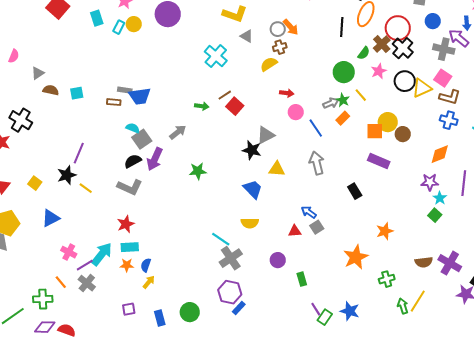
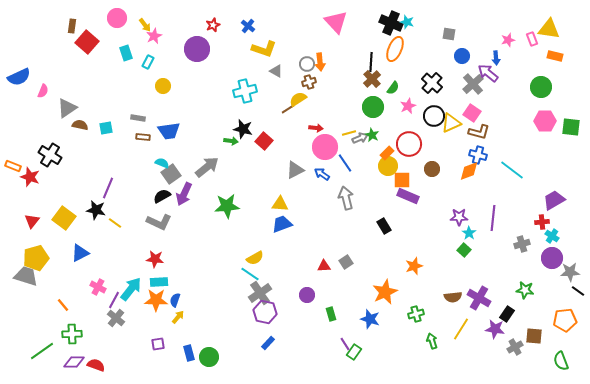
yellow circle: (134, 24) -> (163, 86), moved
orange arrow: (291, 27) -> (320, 62), turned 36
red circle: (398, 28) -> (409, 144), moved
brown cross: (382, 44) -> (372, 79), moved
gray cross: (444, 49) -> (473, 84), turned 35
cyan cross: (216, 56) -> (245, 91), turned 35
gray triangle: (38, 73) -> (67, 108), size x1.5
gray rectangle: (125, 90) -> (138, 118), moved
brown line: (225, 95) -> (288, 109), moved
yellow line: (361, 95) -> (349, 133), moved, turned -64
pink circle: (296, 112) -> (325, 147), size x1.6
orange rectangle: (343, 118) -> (387, 153), moved
yellow circle: (388, 122) -> (388, 166), moved
orange square: (375, 131) -> (402, 180), moved
gray arrow: (178, 132) -> (207, 167), size x1.4
black star: (252, 150) -> (243, 129), moved
orange diamond: (440, 154) -> (469, 171), moved
yellow triangle: (277, 169) -> (280, 204), moved
green star: (198, 171) -> (227, 206), size x1.4
black star: (67, 175) -> (96, 210), turned 30
yellow square: (35, 183) -> (64, 218), size x1.6
blue trapezoid: (253, 189) -> (282, 224), turned -65
blue arrow: (309, 212) -> (322, 174), moved
yellow semicircle: (250, 223) -> (255, 258), moved, turned -30
red star: (126, 224) -> (155, 259), turned 30
purple line: (85, 265) -> (114, 300), turned -30
orange star: (127, 265) -> (156, 300), size x1.6
orange line: (61, 282) -> (63, 305), moved
purple hexagon: (230, 292) -> (265, 312), moved
yellow line: (418, 301) -> (461, 329), moved
blue star: (350, 311) -> (370, 319), moved
green circle: (190, 312) -> (209, 357), moved

